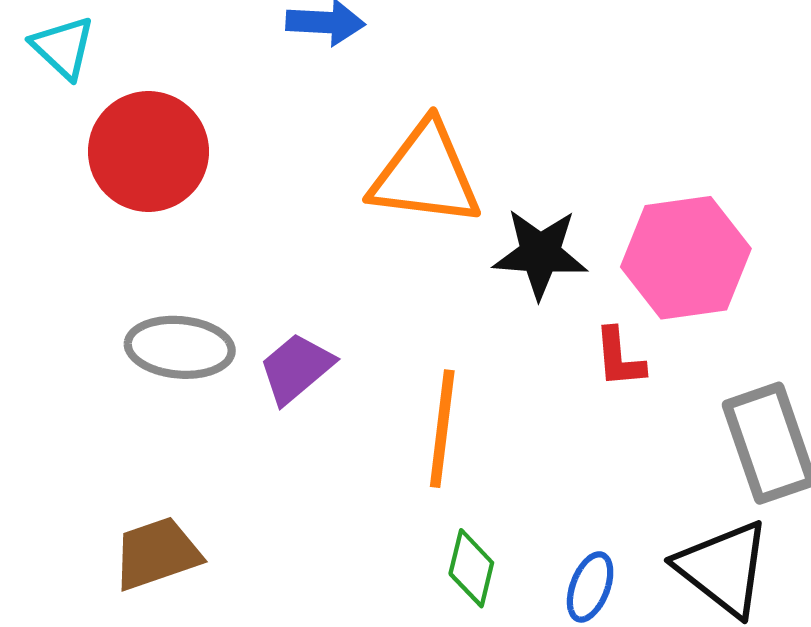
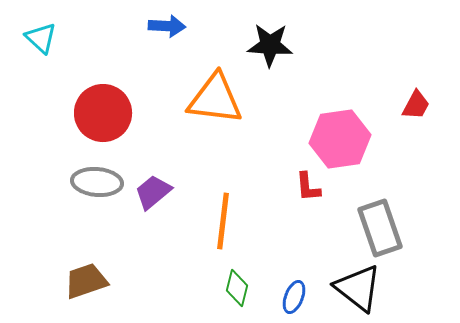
red circle: (148, 152) -> (103, 113), moved
black star: (540, 254) -> (270, 45), moved

